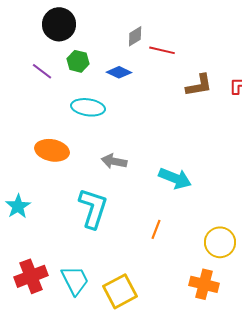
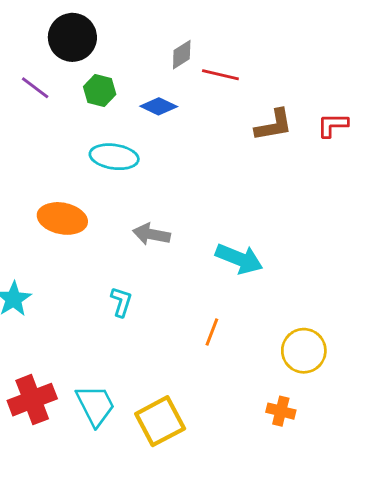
purple line: (42, 71) -> (35, 88), moved
cyan L-shape: (93, 208) -> (121, 302), size x0.5
orange cross: (204, 284) -> (281, 411), size x0.7

